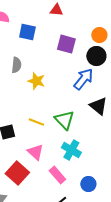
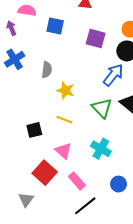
gray semicircle: (16, 65) -> (47, 70), moved
yellow star: (36, 81) -> (65, 90), moved
green triangle: (64, 120) -> (102, 108), moved
pink rectangle: (57, 175) -> (77, 181), moved

